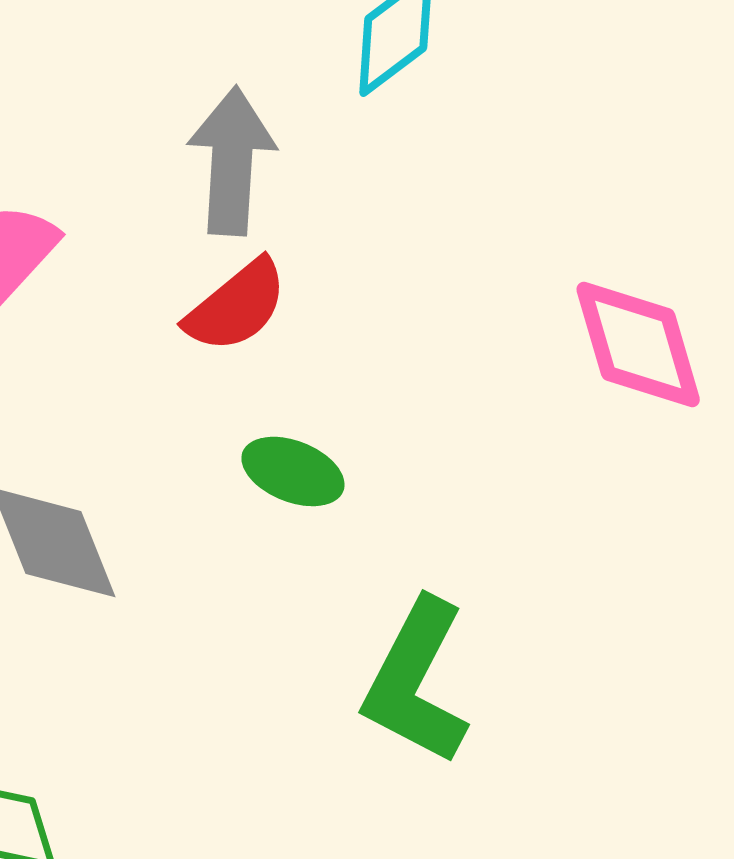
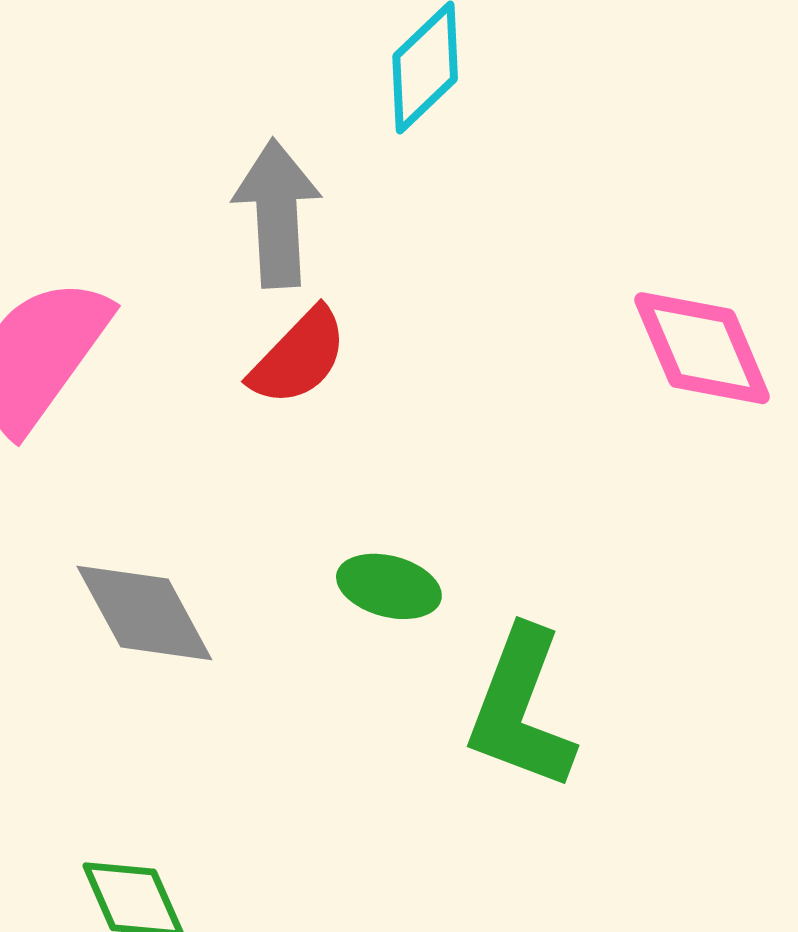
green ellipse: (293, 471) -> (389, 586), moved

